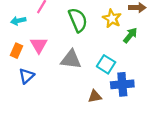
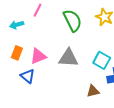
pink triangle: (39, 45) -> (38, 56), moved, turned 42
blue triangle: (26, 76) -> (28, 76), turned -35

